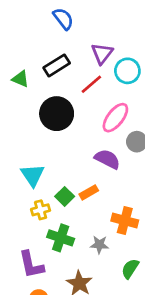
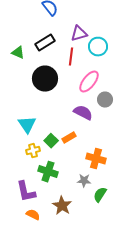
purple triangle: (102, 53) -> (79, 34), turned 36
red line: (91, 84) -> (71, 57), turned -42
gray star: (99, 245) -> (84, 181), moved

